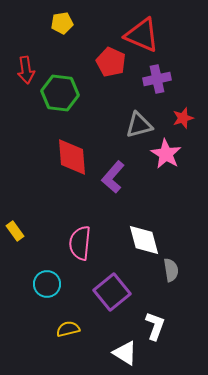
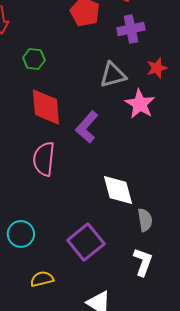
green hexagon: (60, 93) -> (34, 59), moved, size x0.6
pink semicircle: (80, 243) -> (44, 159), moved
white L-shape: (155, 326) -> (143, 262), moved

